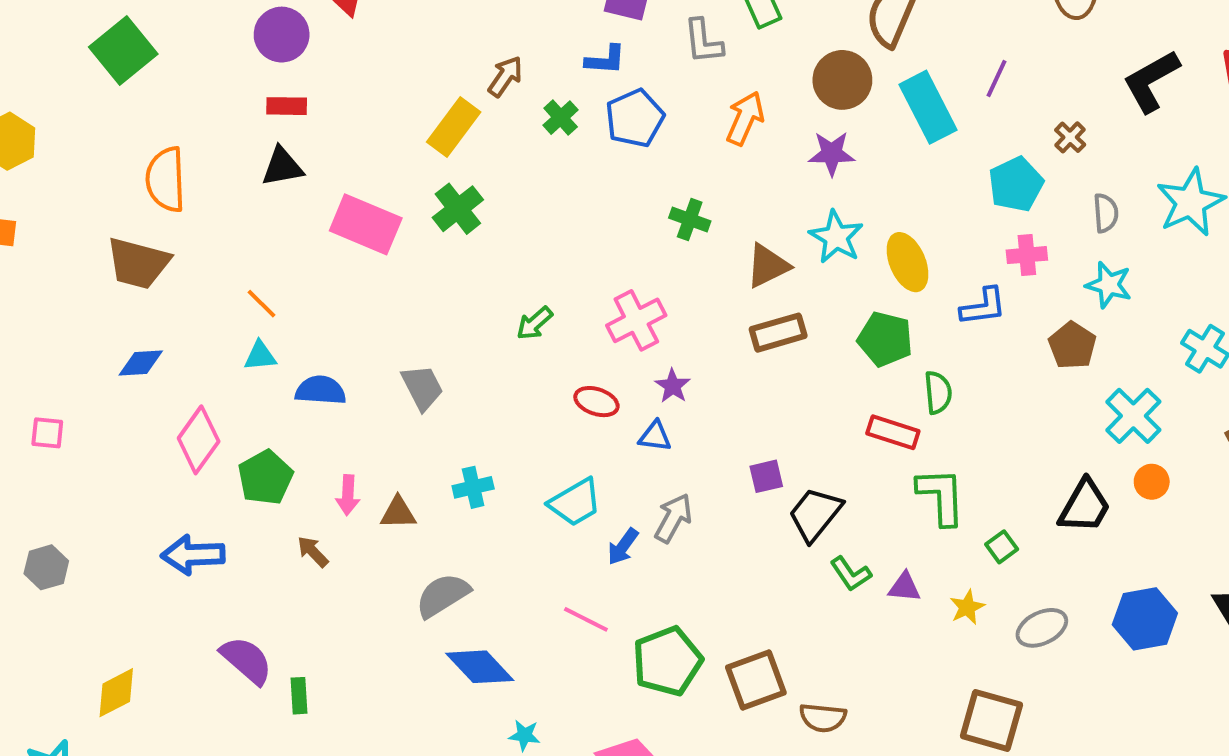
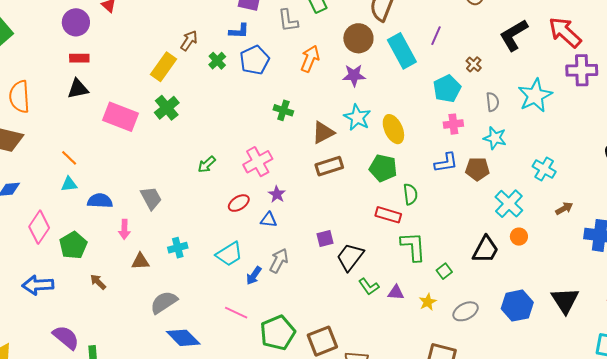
blue L-shape: (983, 307) -> (446, 163), moved
brown pentagon: (1072, 345) -> (477, 169), turned -30
red ellipse: (596, 402) -> (239, 203), turned -50
pink arrow: (348, 495) -> (124, 229), moved

